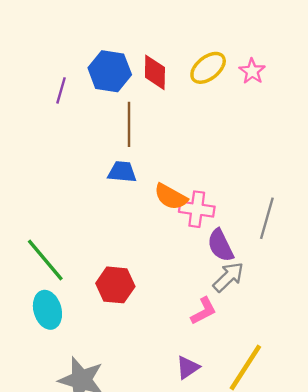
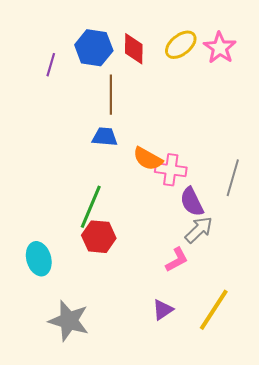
pink star: (252, 71) -> (220, 48), size x1.4
green line: (45, 260) -> (91, 207), moved, turned 63

